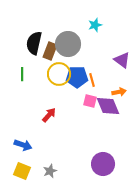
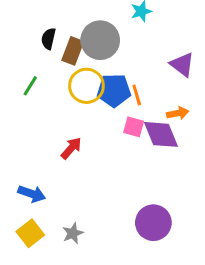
black semicircle: (34, 43) -> (48, 39), size x0.6
green line: (22, 74) -> (30, 86), turned 32
yellow square: (22, 171) -> (30, 233), turned 30

